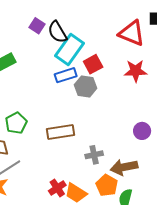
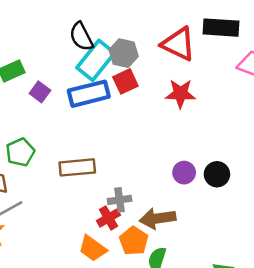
purple square: (37, 26) -> (40, 92), moved
blue rectangle: (66, 75) -> (89, 94), size x1.4
gray hexagon: (86, 86) -> (124, 53), moved
red cross: (57, 188) -> (108, 218), moved

